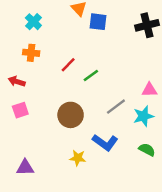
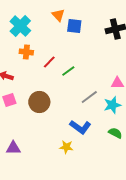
cyan cross: (33, 22) -> (20, 26), size x1.5
orange cross: (31, 53) -> (26, 52), moved
brown circle: (71, 115) -> (39, 102), moved
yellow star: (78, 158) -> (66, 147), moved

